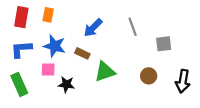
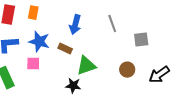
blue arrow: (93, 28) -> (75, 25), turned -30
black arrow: (183, 81) -> (159, 75), turned 45
black star: (66, 84) -> (73, 86), moved

